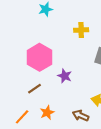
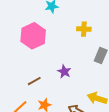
pink hexagon: (40, 57) -> (33, 36), moved

